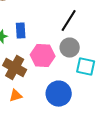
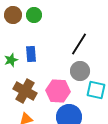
pink hexagon: (43, 56) -> (58, 91), moved

